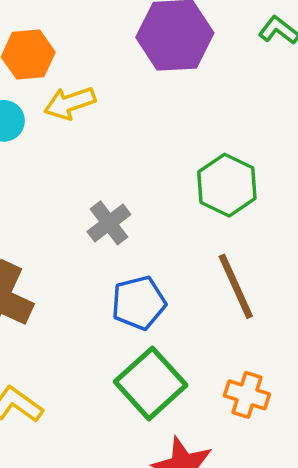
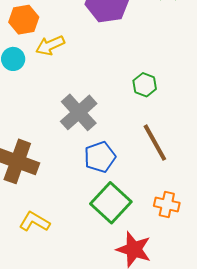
green hexagon: (227, 185) -> (145, 85), size x0.7
gray cross: (109, 223) -> (79, 112), size x1.5

